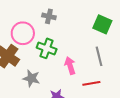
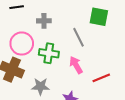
gray line: (99, 56) -> (79, 37), moved

